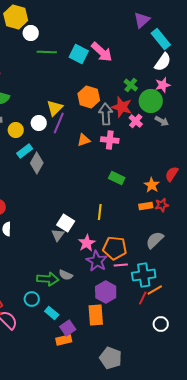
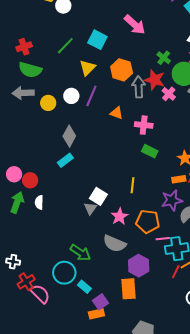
green line: (47, 52) -> (65, 46), moved, turned -48
cyan square: (79, 54) -> (97, 40), moved
yellow triangle: (55, 108) -> (87, 68), moved
orange triangle: (84, 140) -> (117, 113), turned 40
pink cross: (110, 140) -> (144, 125), moved
cyan rectangle: (25, 151) -> (65, 160), moved
purple star: (97, 261) -> (172, 200), moved, turned 30
pink line: (121, 265) -> (163, 239), moved
gray semicircle: (66, 275) -> (115, 244), moved, size x1.6
green arrow: (48, 279) -> (80, 253), turned 30
cyan circle: (32, 299) -> (64, 273), size x1.5

